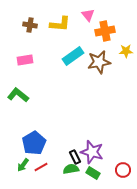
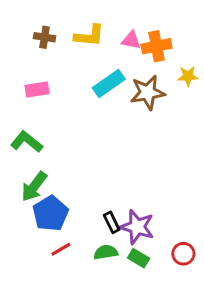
pink triangle: (88, 15) -> (131, 40), moved, turned -40
black rectangle: (75, 157) -> (112, 222), moved
green arrow: (23, 165) -> (34, 187), moved, size x1.5

